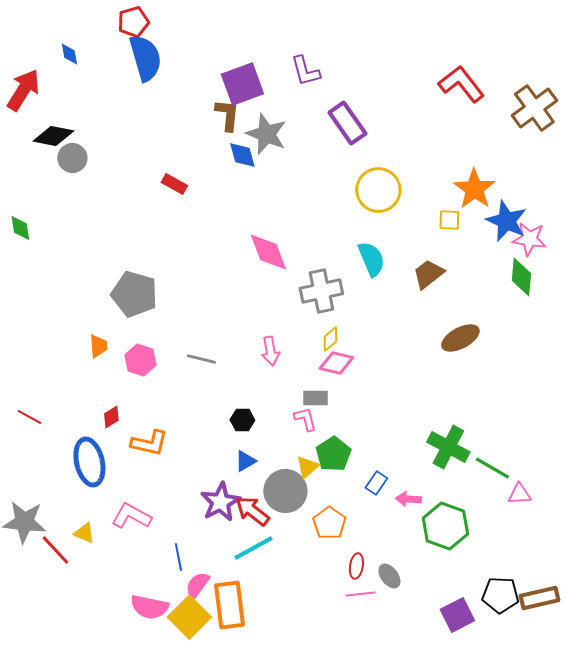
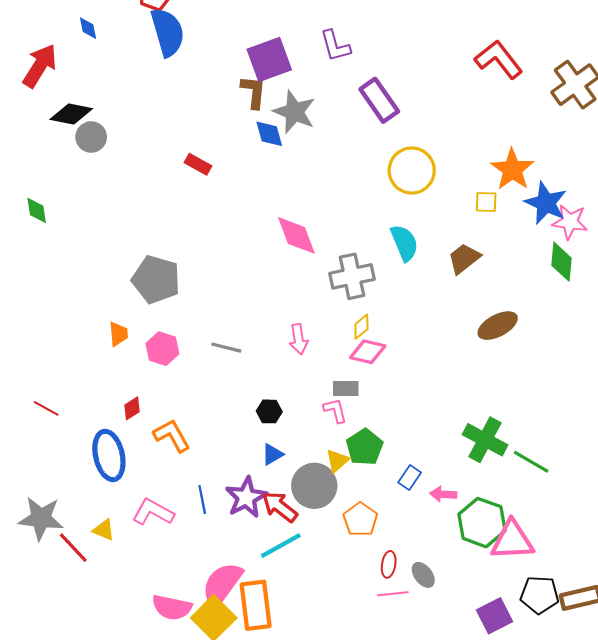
orange L-shape: (149, 443) -> (172, 436), turned -132
pink triangle: (519, 494) -> (512, 540), moved, size x1.8
blue line: (178, 557) -> (202, 499), moved
pink semicircle: (197, 585) -> (222, 584), size x1.6

